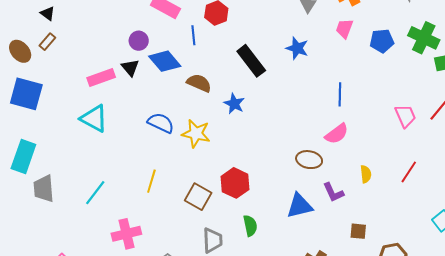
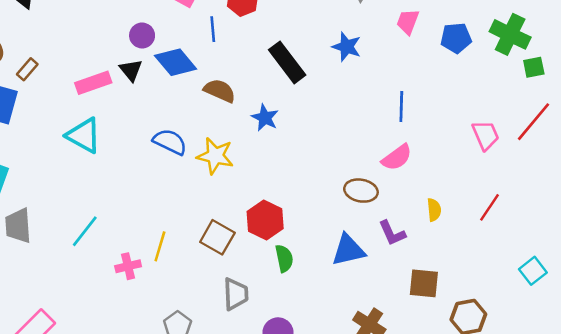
brown rectangle: (47, 42) -> (27, 69), moved
yellow line: (151, 181) -> (160, 246), moved
green semicircle: (250, 226) -> (284, 258), moved
brown square: (358, 231) -> (424, 283), size x1.4
pink cross: (126, 234) -> (128, 266), moved, size x0.7

